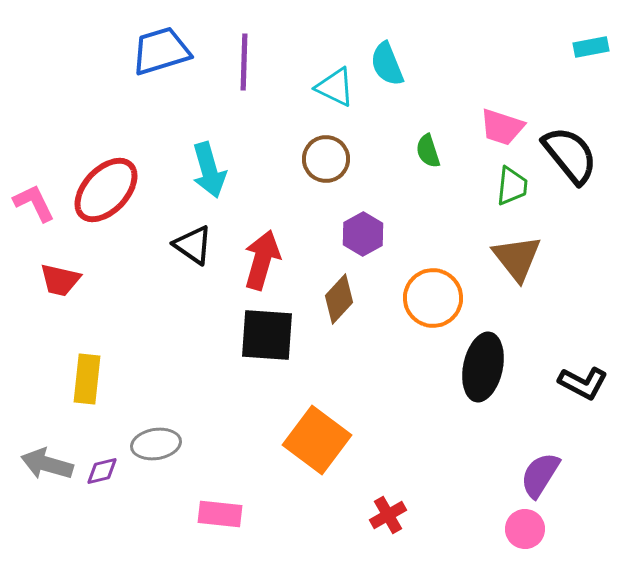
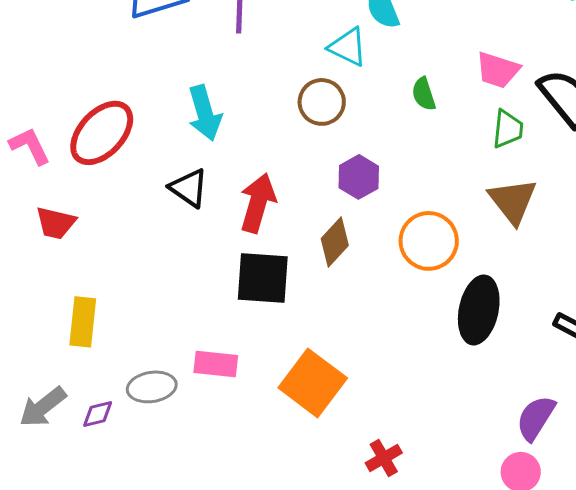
cyan triangle: (335, 87) -> (348, 47), moved
gray arrow: (47, 464) -> (43, 407), turned -54
pink rectangle: (220, 514) -> (216, 364), moved

